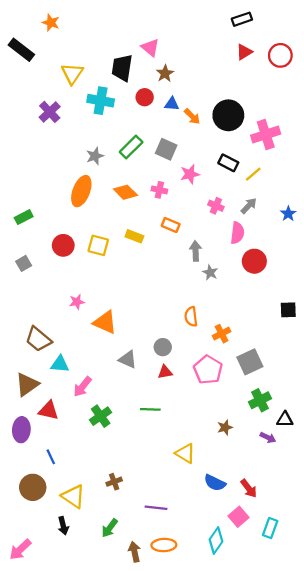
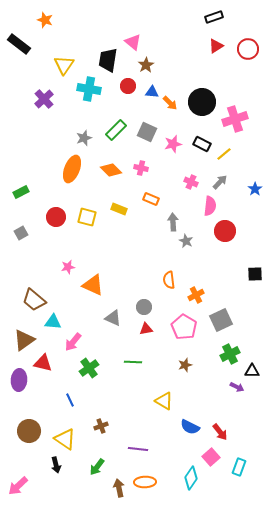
pink star: (190, 174) -> (173, 144), moved
brown star: (225, 427) -> (185, 365), moved
blue line: (51, 457) -> (70, 400), moved

